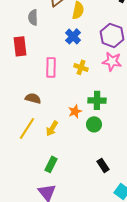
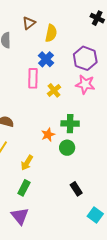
pink rectangle: (51, 67) -> (33, 78), moved
yellow cross: (81, 67) -> (54, 90), turned 32
yellow arrow: (52, 128) -> (27, 163), moved

